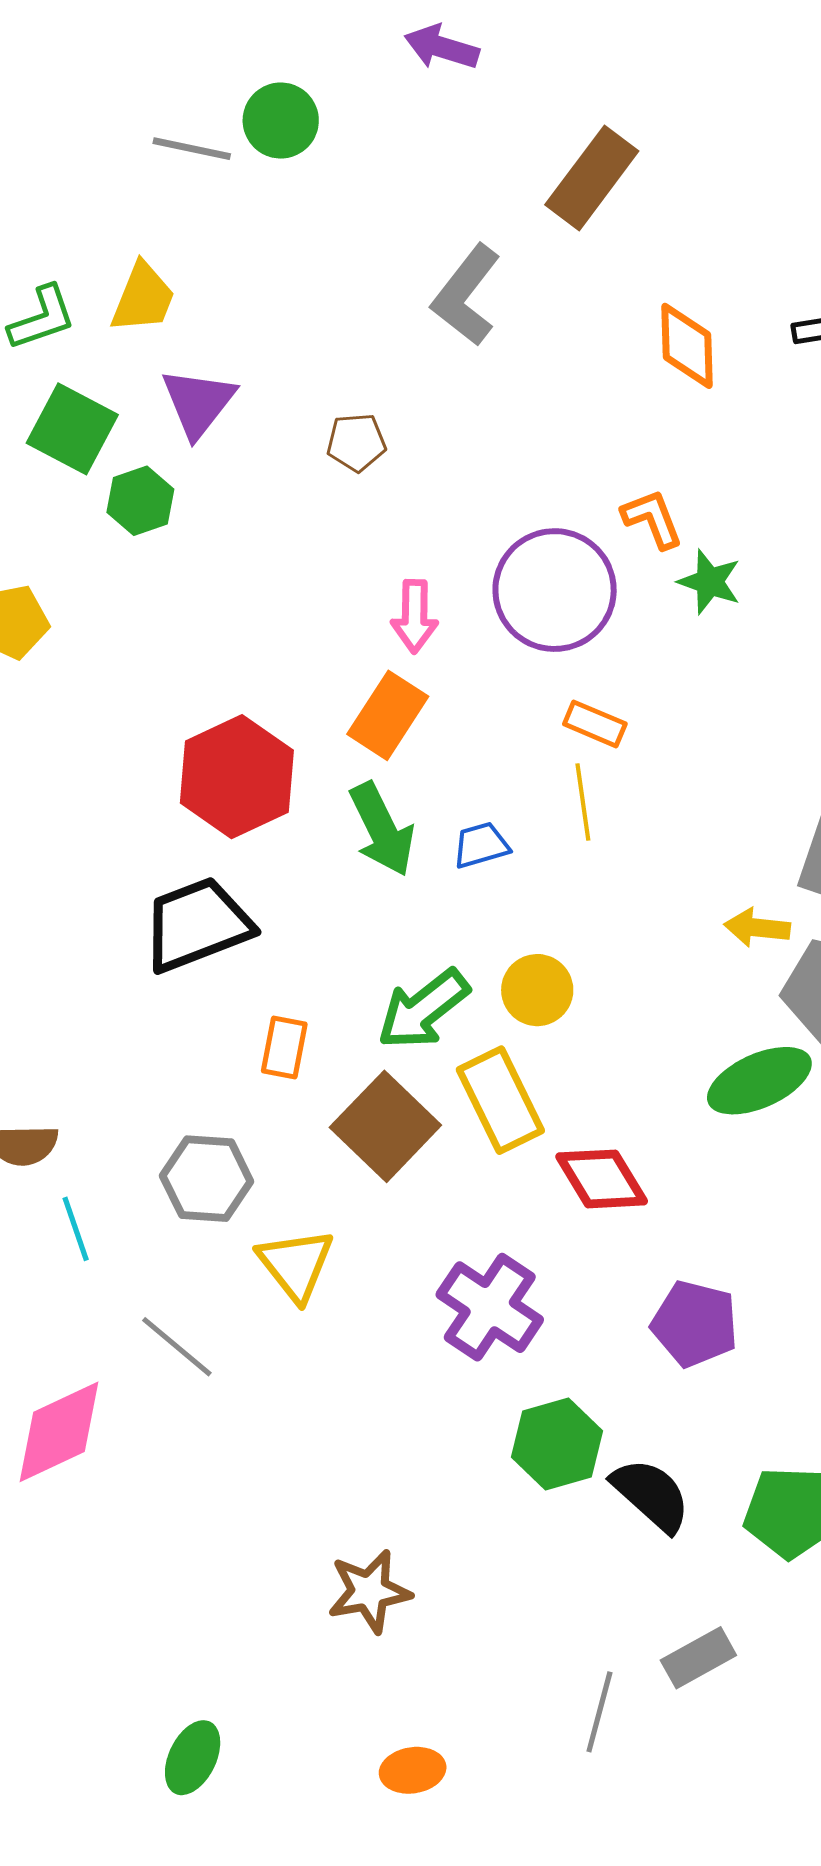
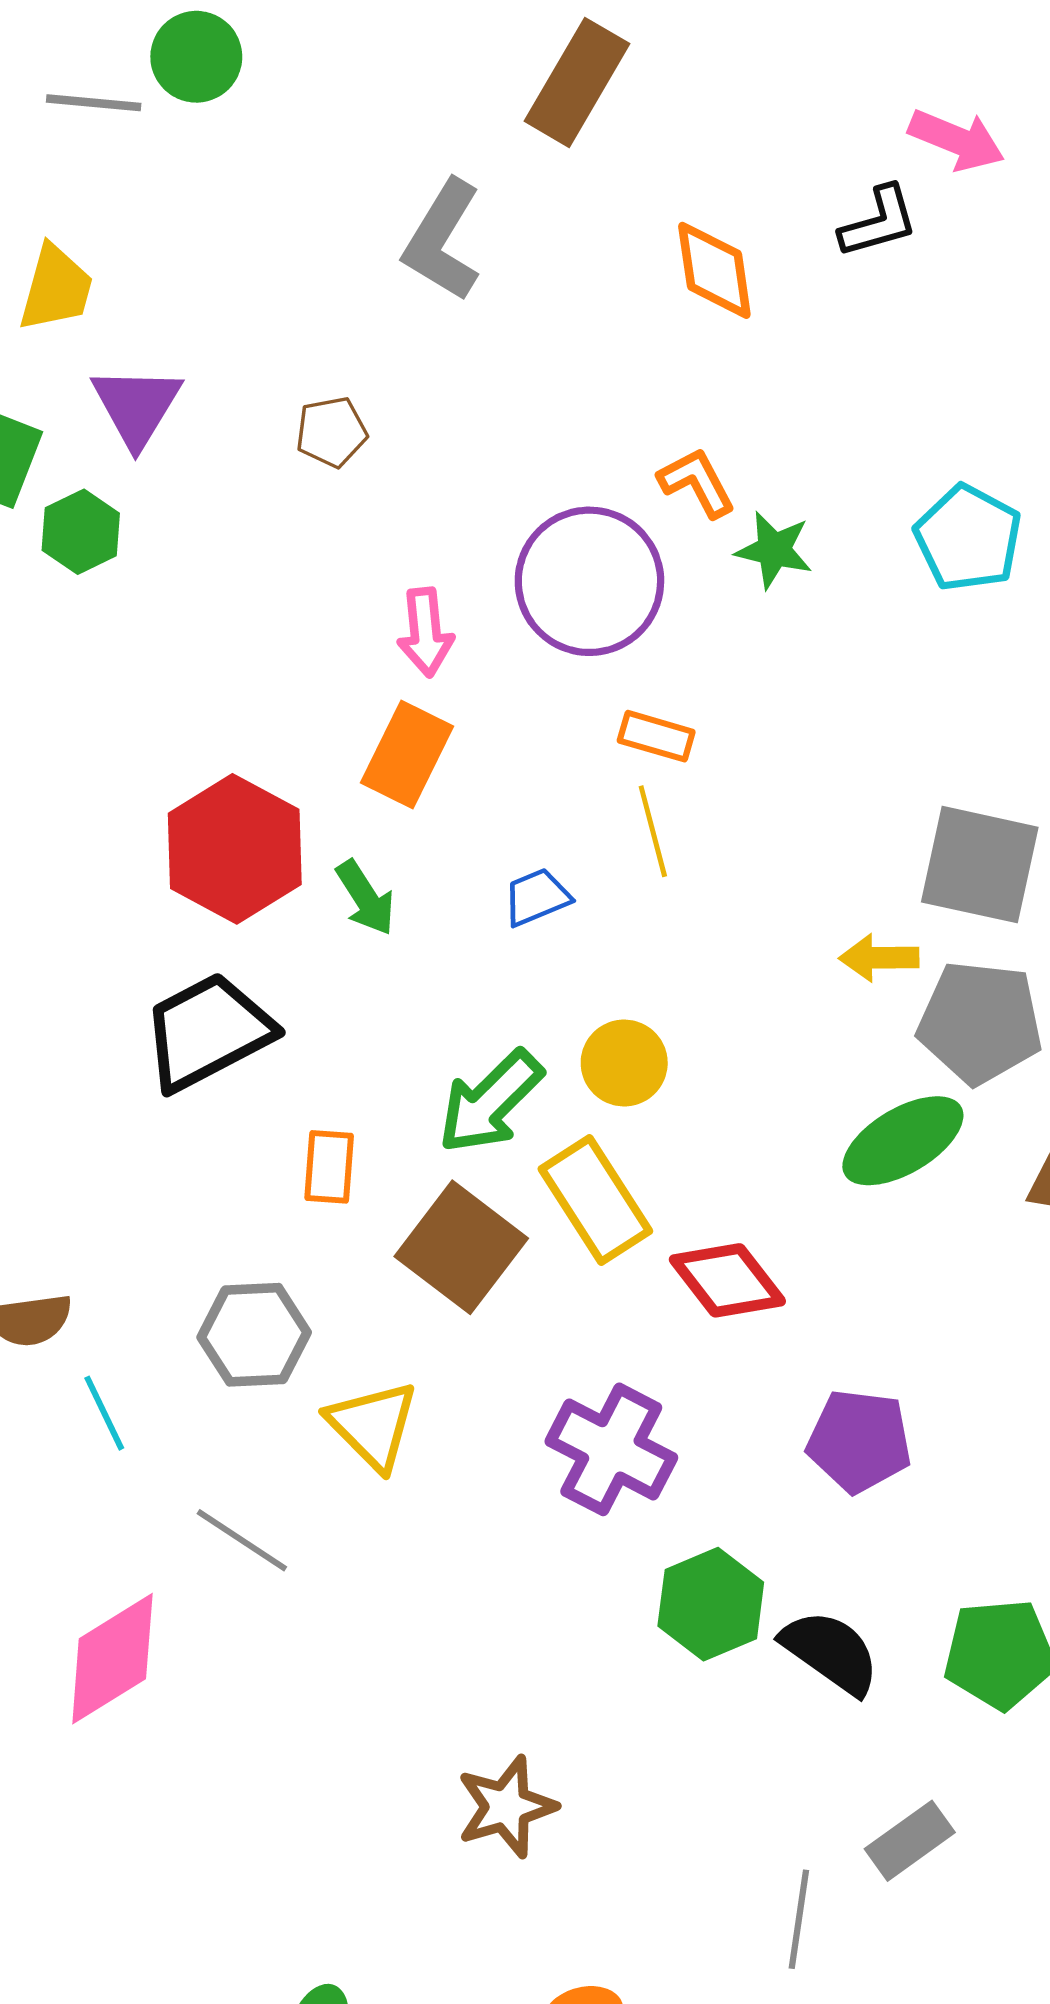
green arrow: (382, 829) -> (366, 898), moved, size x0.7

